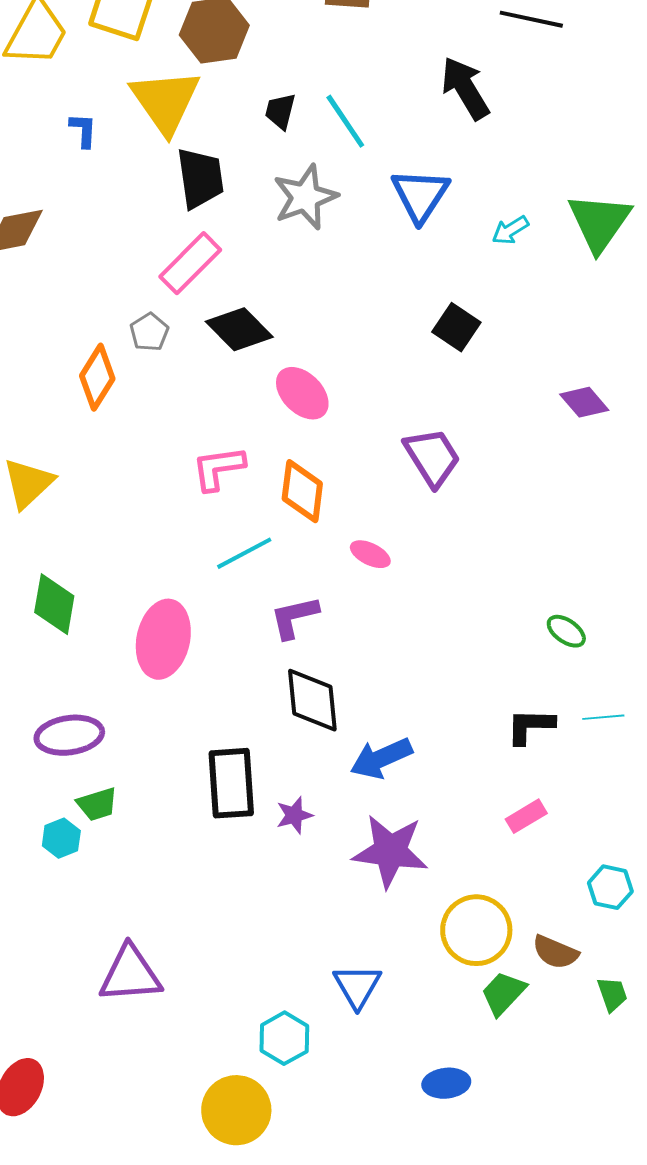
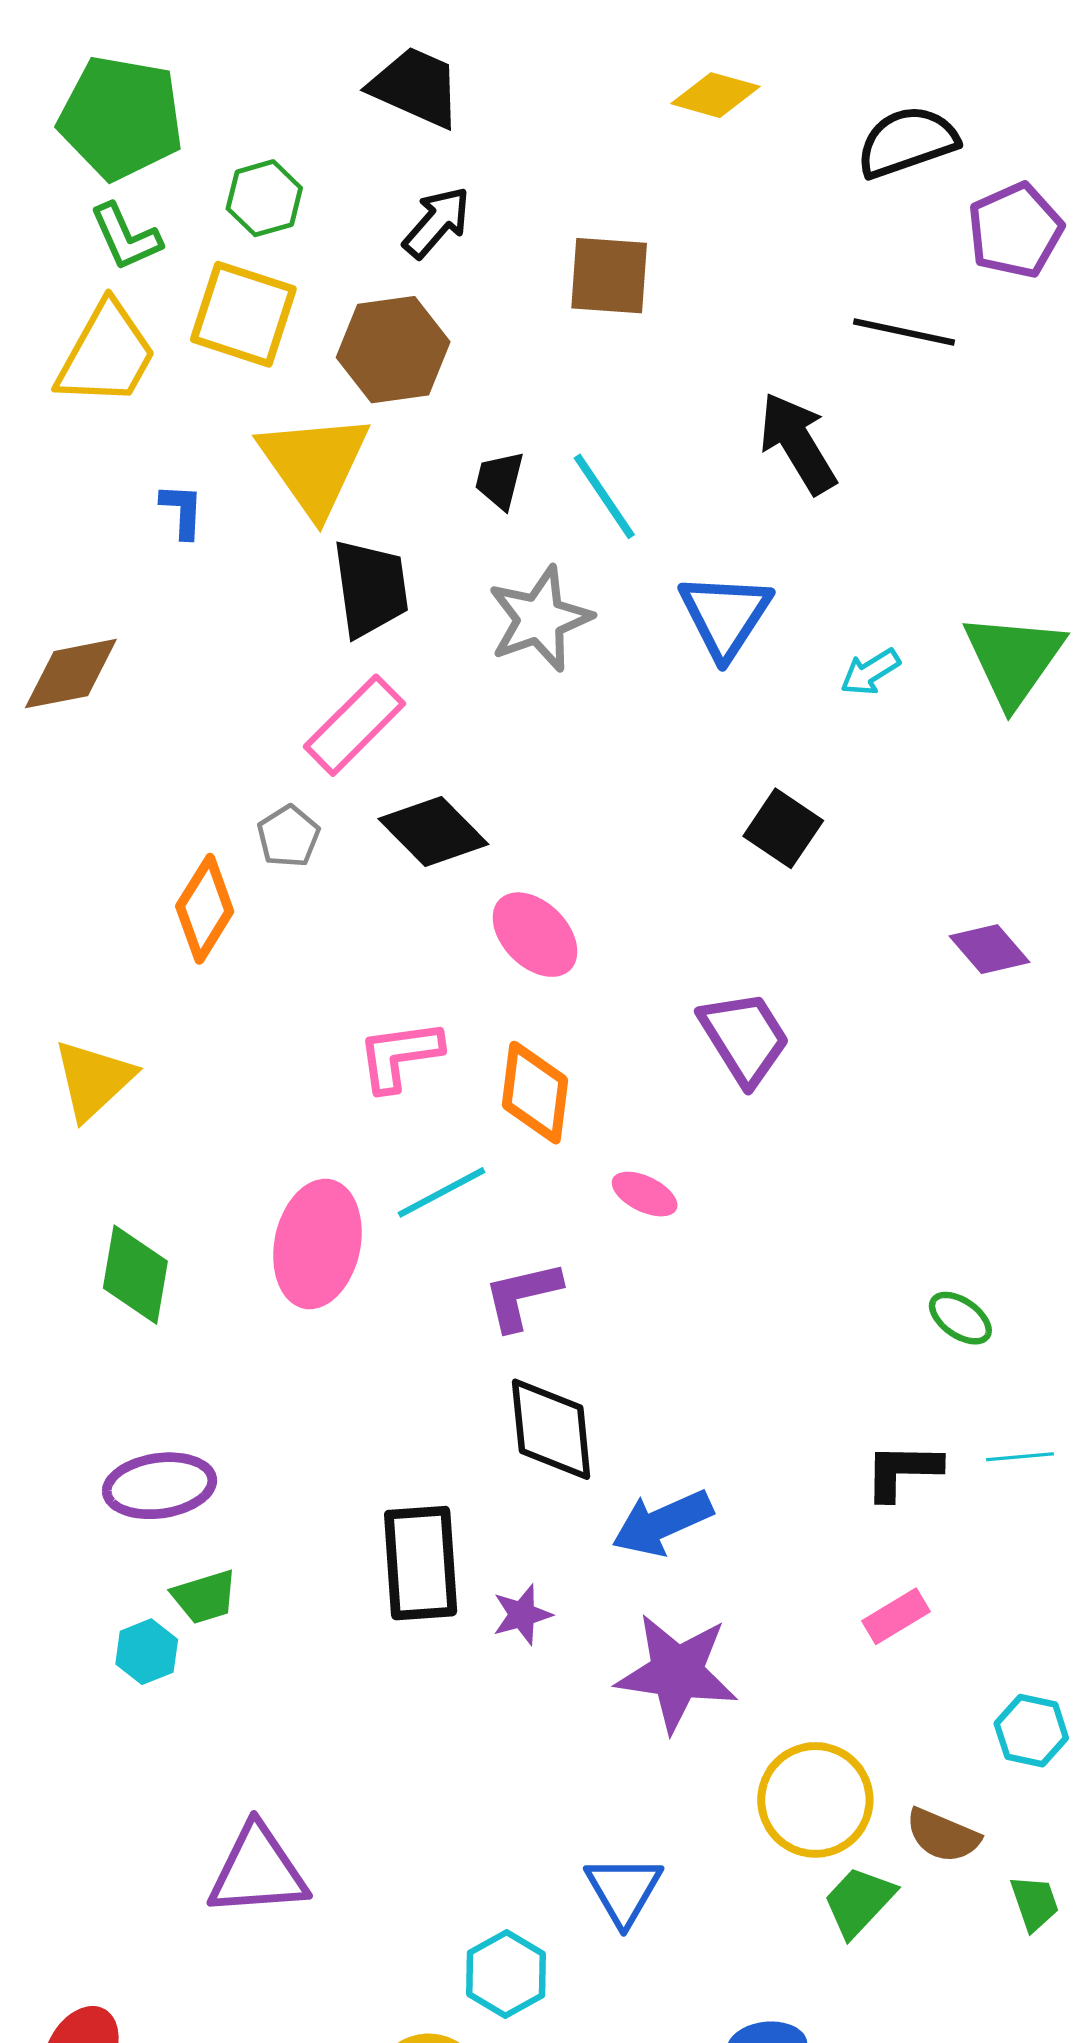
pink ellipse: (163, 639) -> (317, 1244), moved

